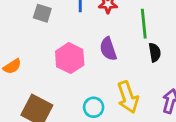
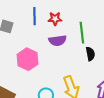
purple semicircle: (108, 49) -> (58, 41), moved, turned -78

